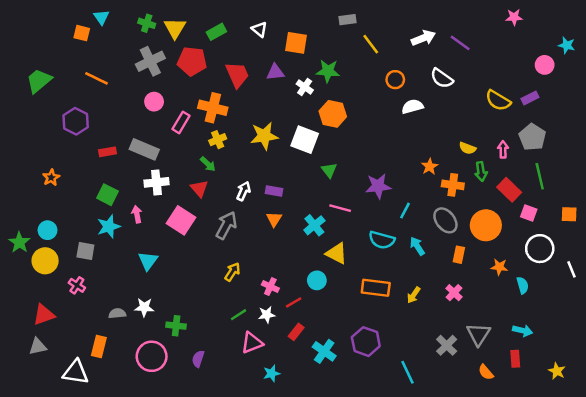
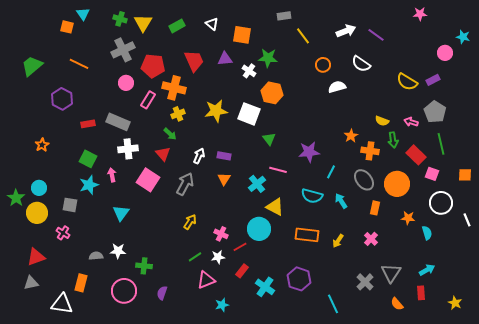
red pentagon: (192, 61) -> (153, 66), moved
pink arrow: (503, 149) -> (411, 122), turned -72
cyan circle: (317, 280) -> (259, 229), size x1.5
cyan arrow: (523, 331) -> (427, 270), turned -42

